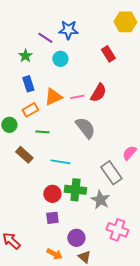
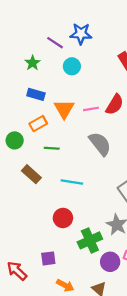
blue rectangle: (28, 84) -> (36, 94), turned -56
orange triangle: (53, 97) -> (64, 109), turned -36
green cross: (75, 190) -> (90, 240), moved, turned -30
purple square: (52, 218) -> (48, 258), moved
purple circle: (76, 238) -> (110, 262), moved

